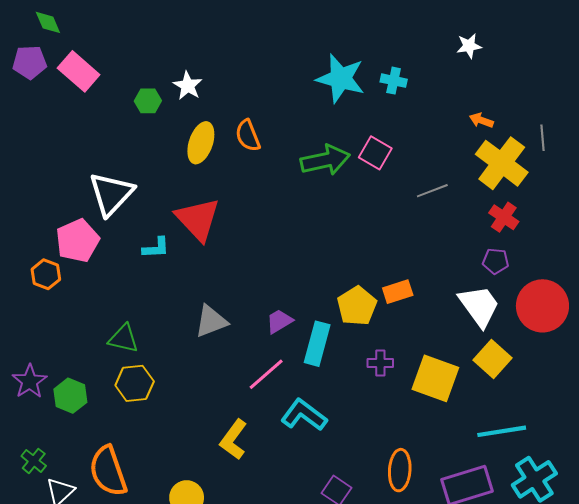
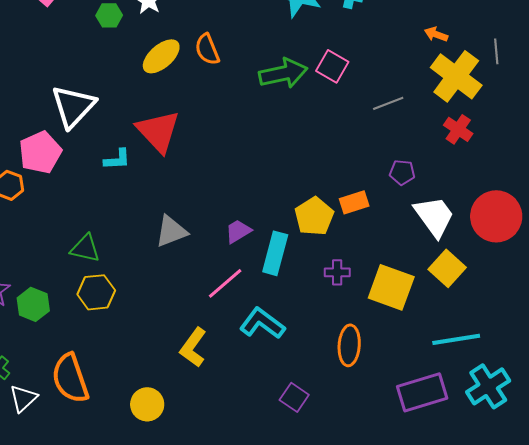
yellow ellipse: (201, 143) -> (161, 56), turned 30
purple pentagon: (496, 261) -> (402, 172), moved
orange ellipse: (400, 470) -> (349, 345), moved

